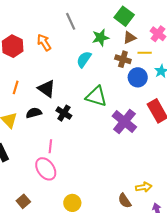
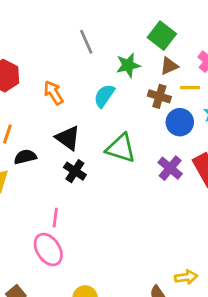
orange arrow: (44, 42) -> (53, 93), moved
black triangle: (47, 89) -> (68, 138), moved
black semicircle: (34, 113) -> (25, 157), moved
purple cross: (124, 122) -> (170, 168), moved, size x0.7

